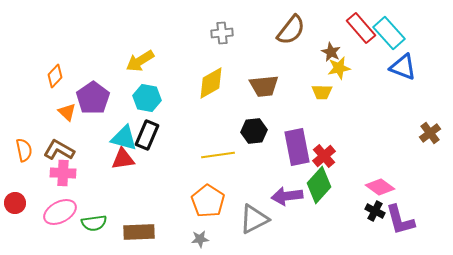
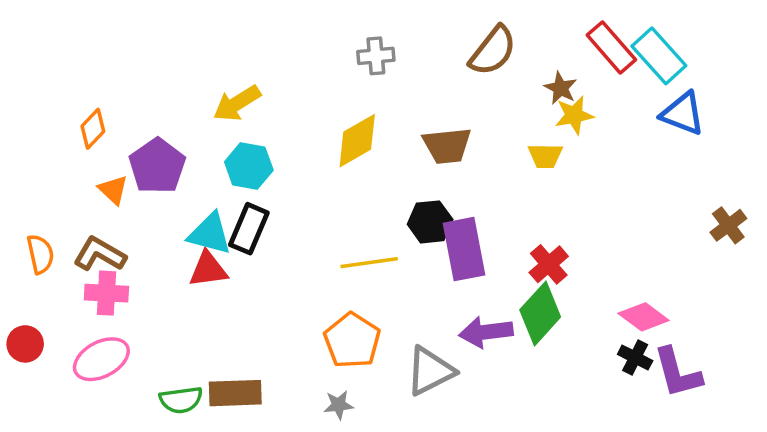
purple rectangle: (297, 147) -> (464, 249), moved
green semicircle: (94, 223) -> (181, 400), moved

